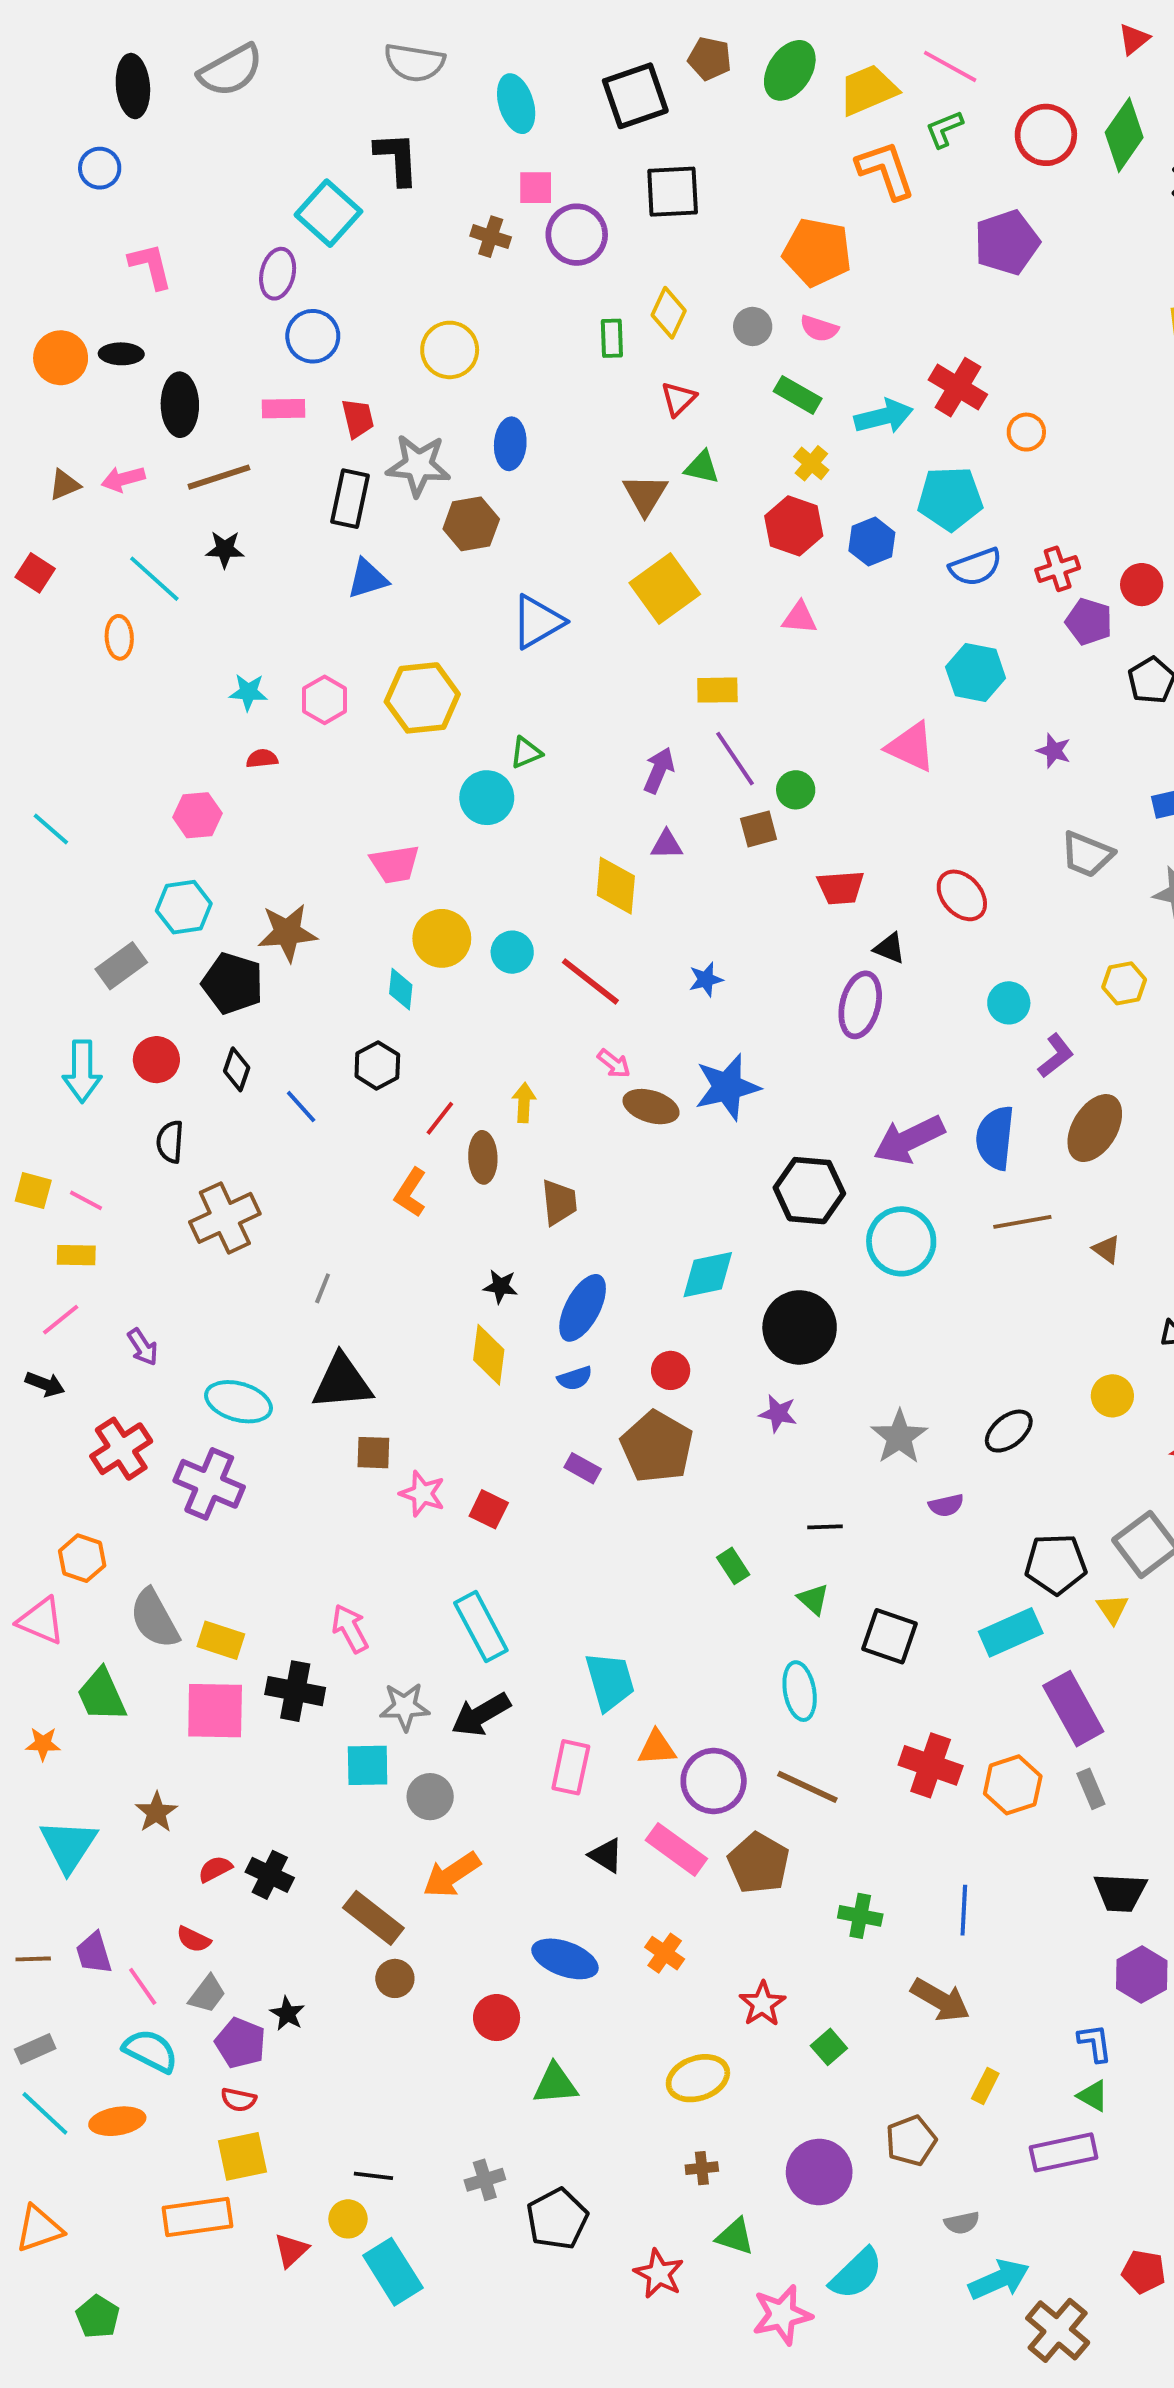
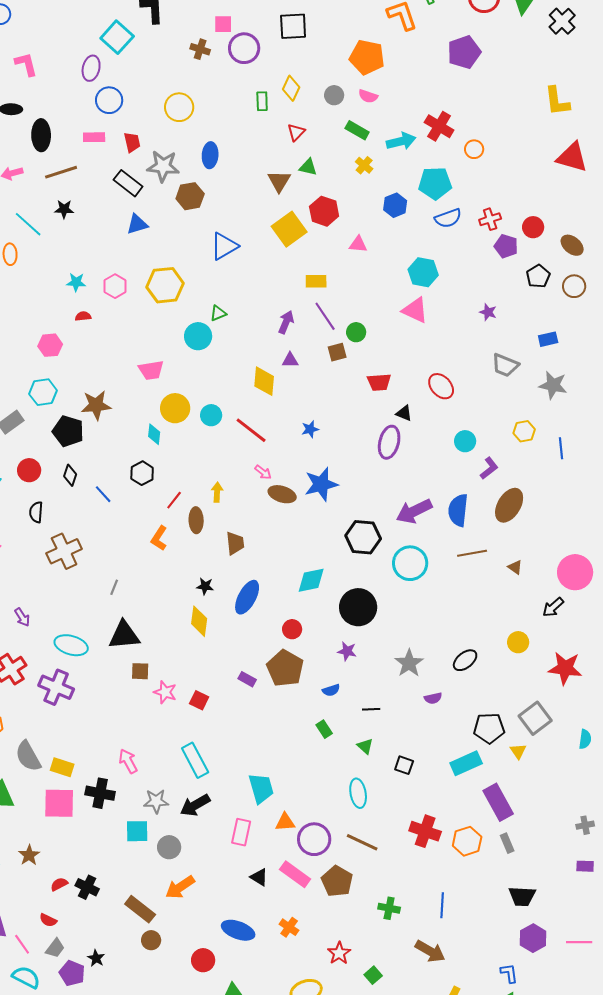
black rectangle: (350, 499) -> (128, 183), turned -64
red hexagon: (794, 526) -> (324, 211), moved
cyan hexagon: (976, 673) -> (423, 272), moved
blue semicircle: (575, 1378) -> (331, 690), moved
black square: (890, 1636) -> (404, 765), size x0.7

